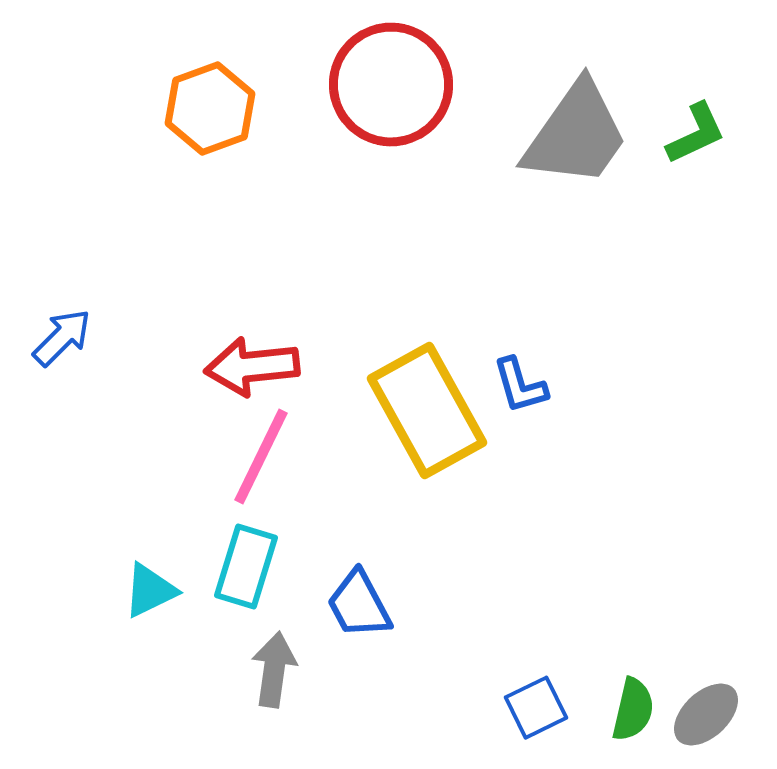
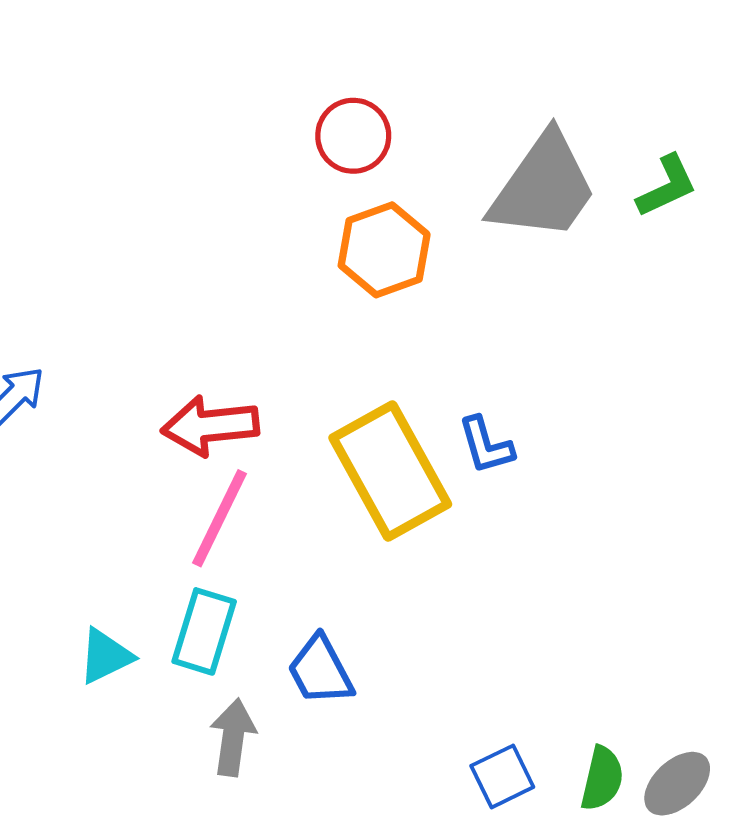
red circle: (391, 85) -> (353, 136), size x0.6
orange hexagon: (210, 109) -> (384, 250), moved

